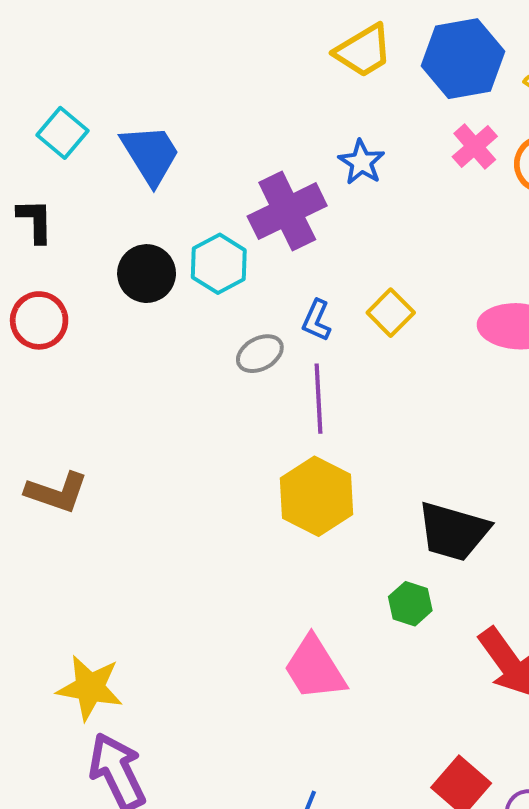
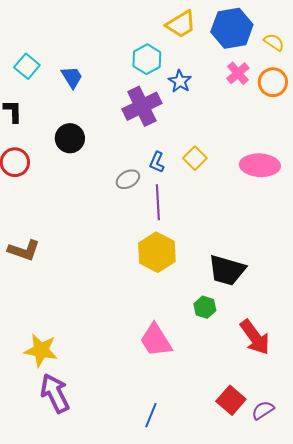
blue trapezoid: (150, 154) -> (72, 77), size x0.7
cyan hexagon: (219, 264) -> (147, 59), moved

